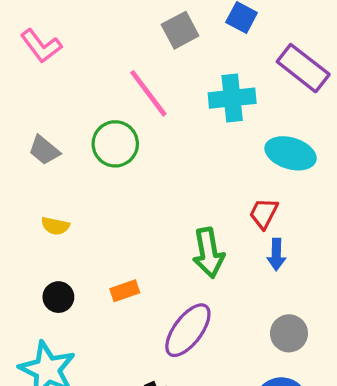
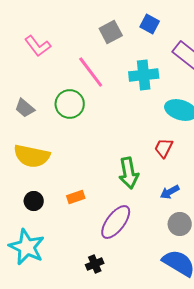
pink L-shape: (41, 46) -> (38, 46), moved
yellow semicircle: (55, 226) -> (32, 156), size x2.0
blue arrow: (276, 254) -> (170, 192), moved, turned 60

